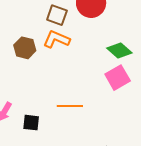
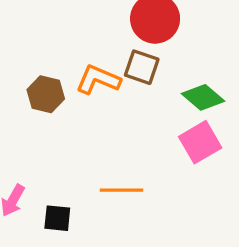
brown square: (57, 15) -> (142, 67), moved

